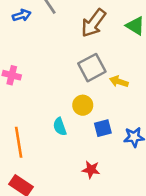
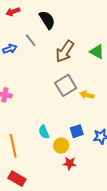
yellow circle: (83, 105) -> (61, 146), moved

